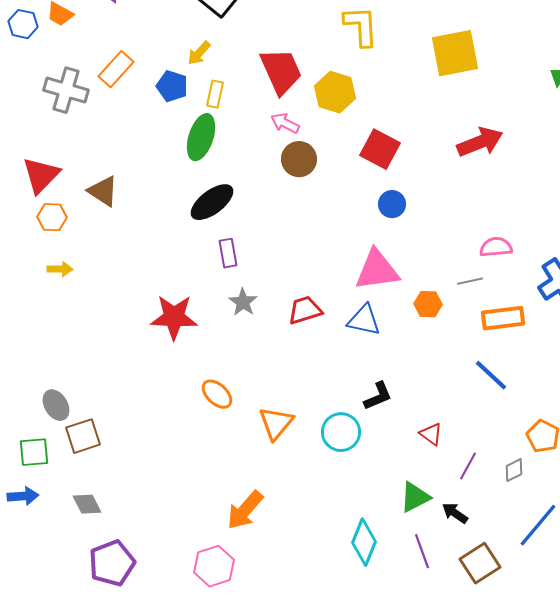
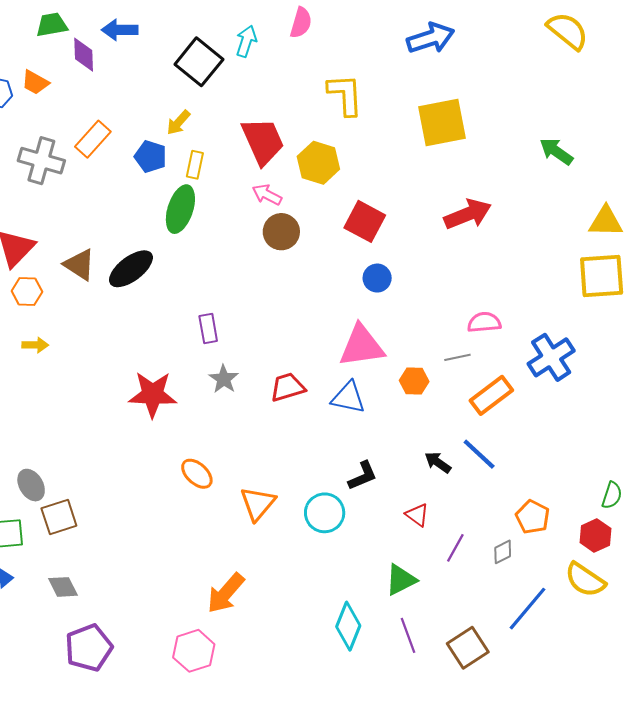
black ellipse: (212, 202) -> (131, 269), moved
orange rectangle: (503, 318) -> (491, 395), turned -30
black arrow: (455, 513) -> (438, 462), moved

